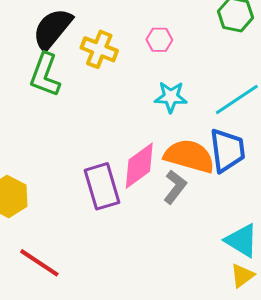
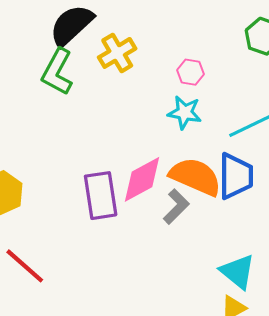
pink hexagon: (159, 40) -> (191, 72), moved
yellow cross: (99, 49) -> (117, 53), turned 30

